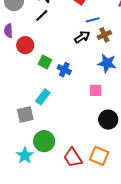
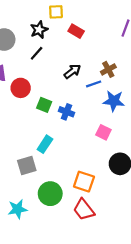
blue line: (93, 20) -> (94, 84), moved
black arrow: (82, 37) -> (72, 71), moved
pink square: (96, 90) -> (103, 132), turned 32
cyan star: (25, 156) -> (18, 209), moved, turned 30
orange square: (99, 156) -> (84, 182), moved

